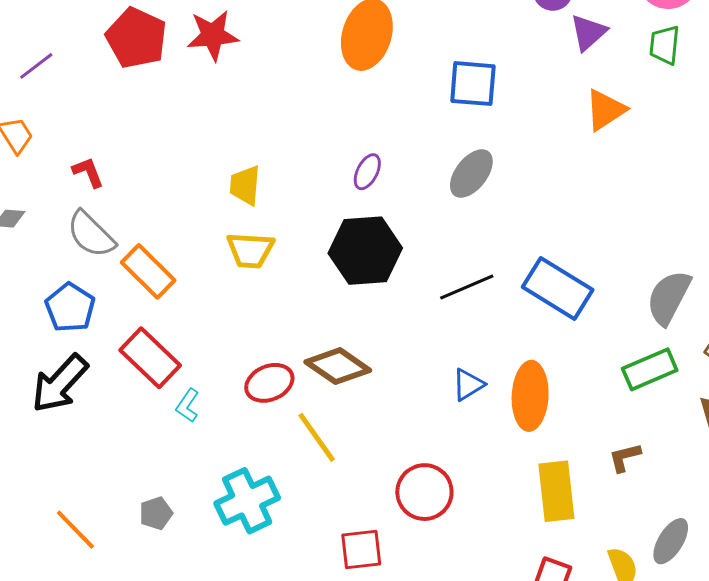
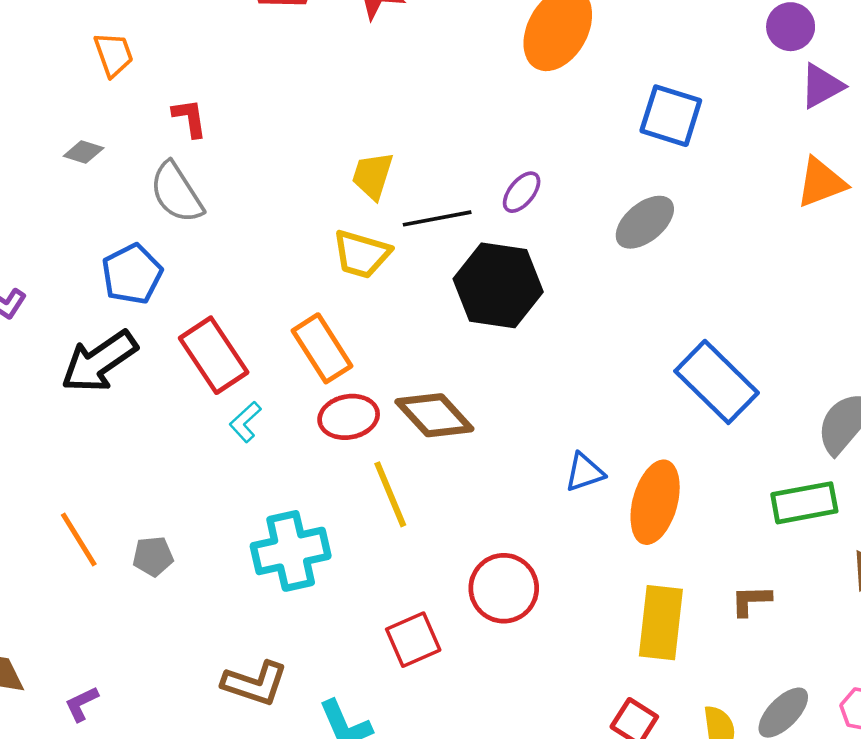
orange rectangle: (148, 271) -> (322, 348), moved
black line: (467, 287) -> (437, 218), moved
gray pentagon: (156, 513) -> (153, 556), moved
red square: (361, 550) -> (413, 640), turned -30

